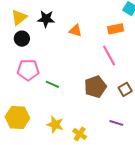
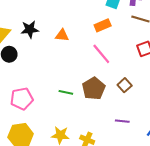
pink pentagon: (28, 70) -> (22, 99), moved
green line: (52, 84) -> (66, 92), moved

